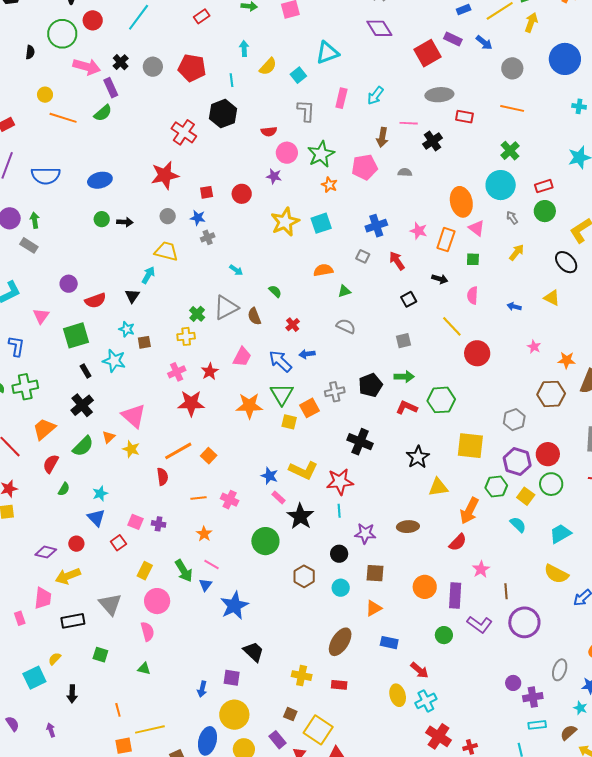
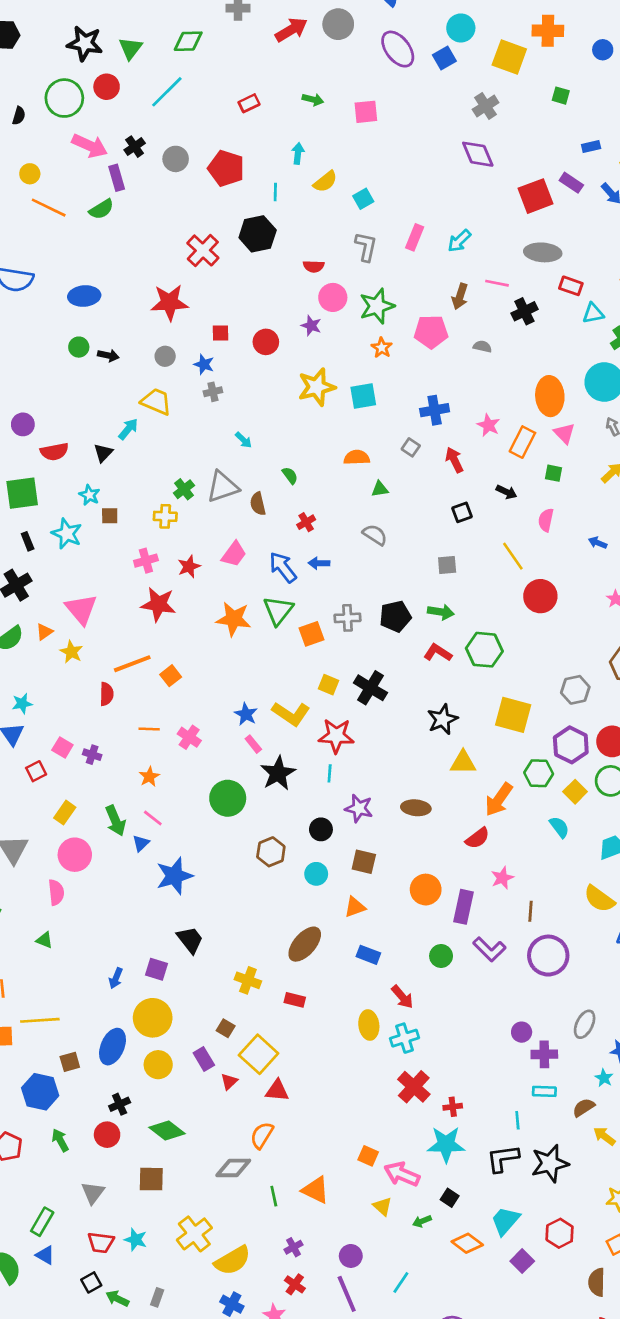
cyan triangle: (327, 53) -> (593, 313), moved, size x0.7
yellow square: (289, 422) -> (328, 685), moved

